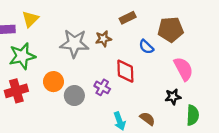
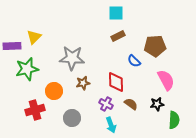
brown star: (103, 39) -> (83, 83), moved
purple cross: (102, 87) -> (106, 104), moved
red cross: (16, 91) -> (35, 110), moved
gray circle: (74, 96) -> (72, 118), moved
brown semicircle: (147, 119) -> (131, 104), moved

